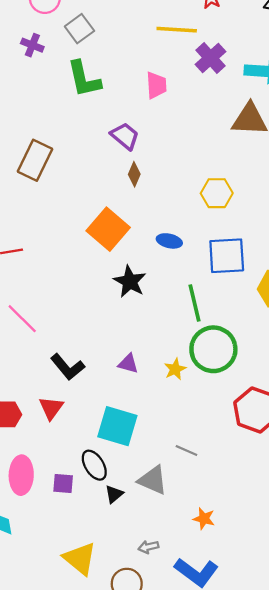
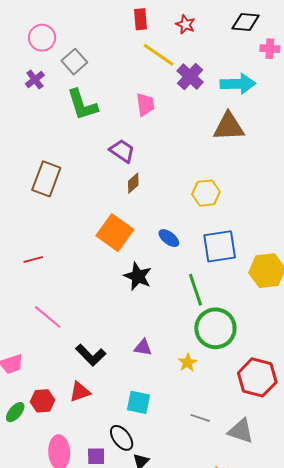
yellow line: (177, 30) -> (159, 55), turned 36
purple cross: (32, 45) -> (35, 80), turned 36
brown diamond: (134, 174) -> (133, 183), turned 30
blue ellipse: (169, 241) -> (169, 238), turned 30
yellow star: (175, 369) -> (188, 363), moved
red triangle: (51, 408) -> (80, 392), turned 40
cyan square: (117, 426) -> (139, 402), size x0.7
gray triangle: (153, 480) -> (241, 431), moved

